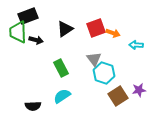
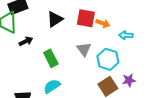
red square: (96, 28) -> (86, 18), turned 30
black arrow: (36, 40) -> (26, 41), moved, turned -40
cyan hexagon: (104, 73) -> (108, 59), moved

